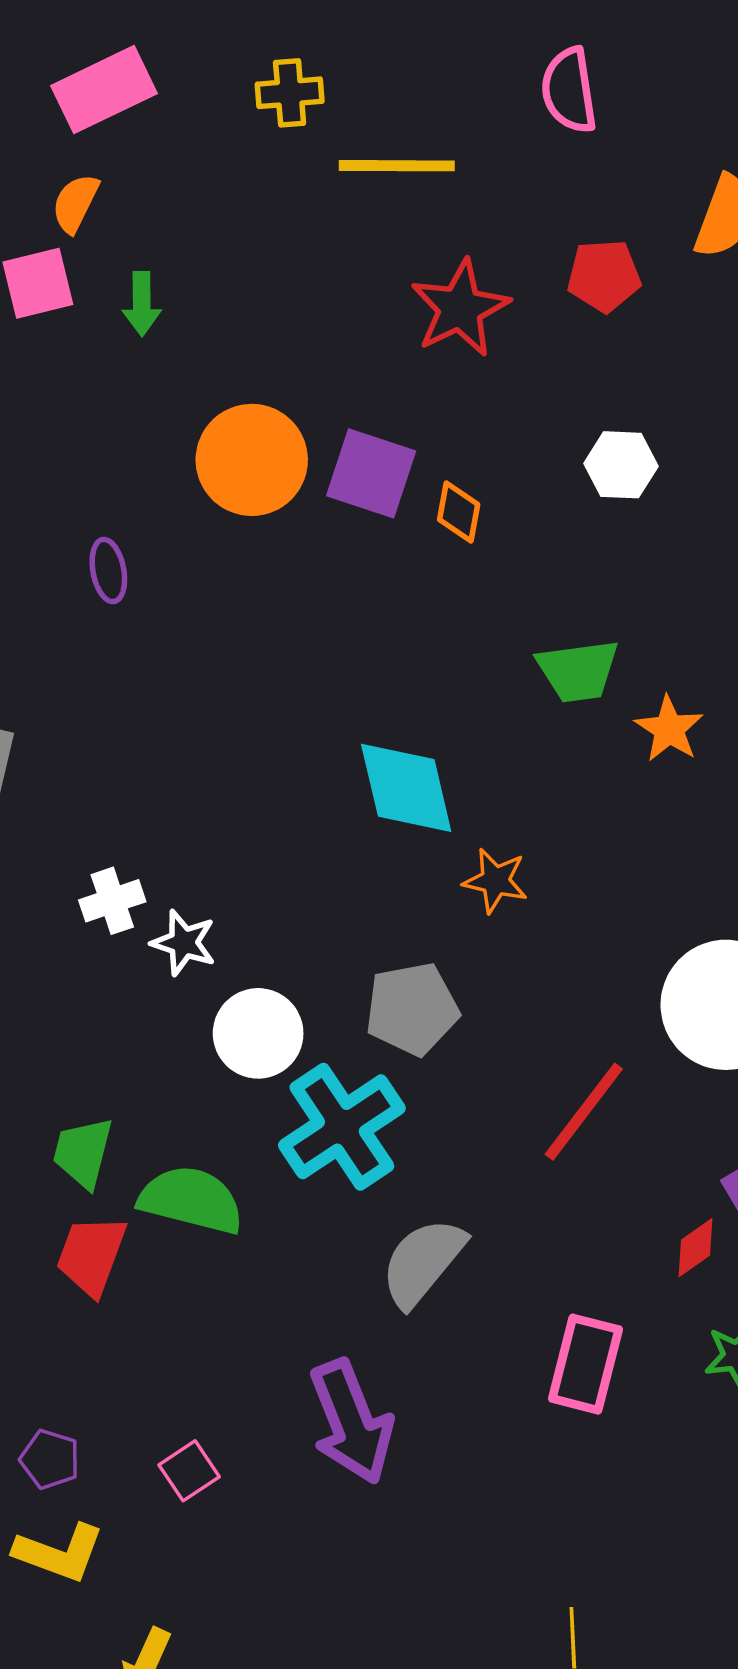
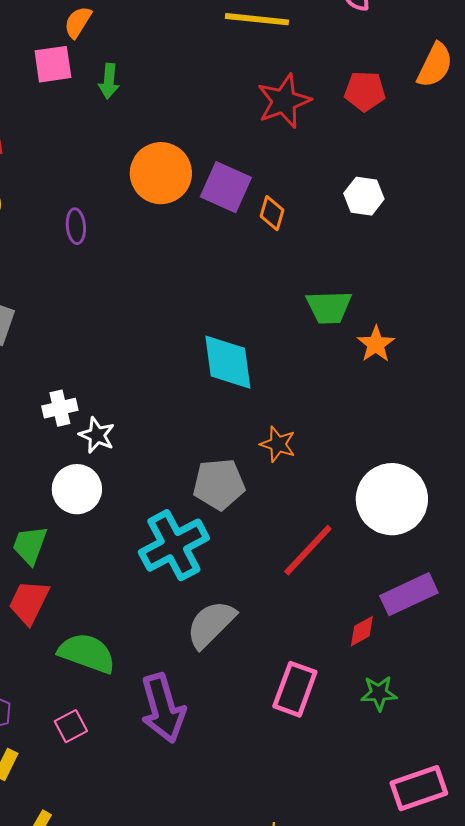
orange star: (495, 881) -> (278, 444), moved
white circle: (258, 1033) -> (77, 489), moved
green semicircle: (191, 1200) -> (87, 653), moved

